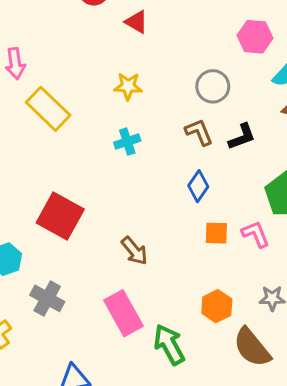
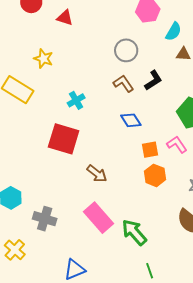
yellow star: (128, 86) -> (43, 59), moved, turned 30
blue diamond: (198, 186) -> (131, 120), turned -55
red square: (60, 216) -> (64, 139), moved
orange hexagon: (217, 306) -> (155, 175), moved

